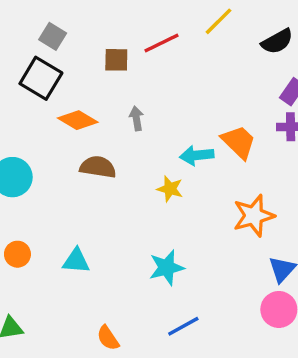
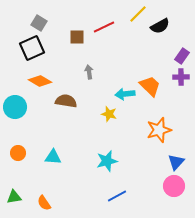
black semicircle: (277, 41) -> (160, 26), moved
black square: (41, 78) -> (32, 48), turned 35
orange diamond: (78, 120) -> (40, 81), moved
orange semicircle: (108, 338) -> (44, 203), moved

